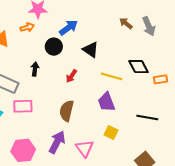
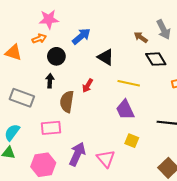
brown arrow: (126, 23) -> (141, 37), moved
black circle: (54, 47) -> (56, 56), moved
black diamond: (138, 67) -> (156, 59), moved
pink rectangle: (23, 106) -> (51, 128), moved
brown semicircle: (67, 111) -> (67, 102), moved

